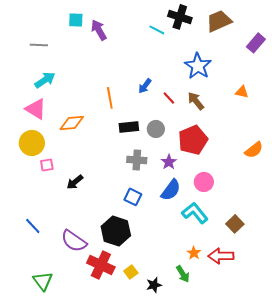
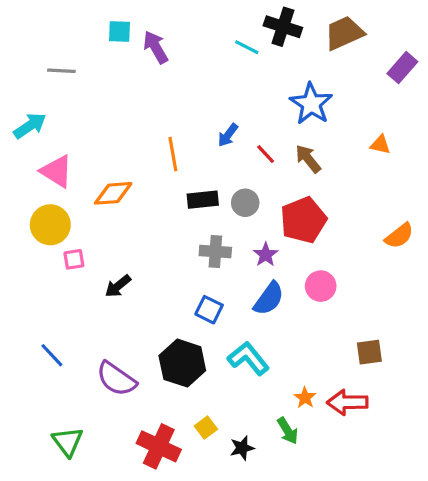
cyan arrow: (45, 80) -> (30, 126), moved
cyan L-shape: (195, 213) -> (248, 358), moved
brown square: (235, 224) -> (369, 352), turned 36
red cross: (101, 265) -> (159, 446), moved

